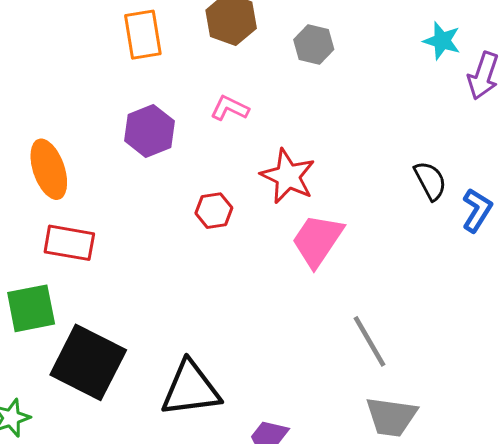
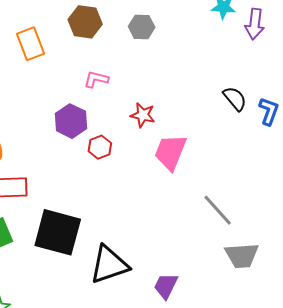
purple hexagon: (149, 131) -> (71, 121), moved
red star: (288, 176) -> (143, 115), size x0.7
black square: (88, 362) -> (58, 232), moved

